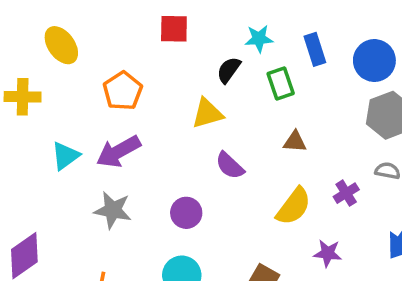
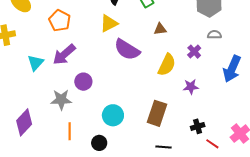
purple semicircle: (230, 166) -> (127, 50), size x1.5
gray star: (113, 210) -> (61, 100), moved
purple circle: (186, 213) -> (83, 82), moved

